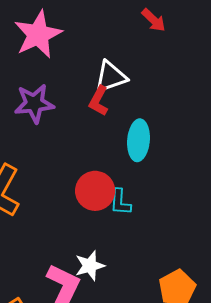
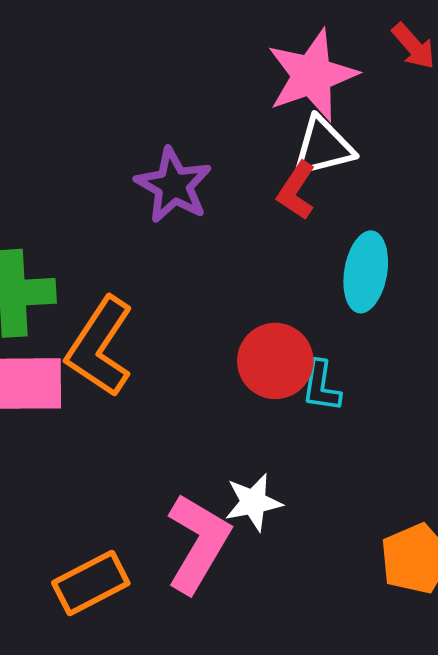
pink star: (38, 35) -> (312, 75), moved
purple star: (34, 103) -> (174, 185), turned 30

